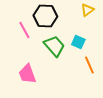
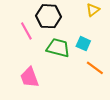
green trapezoid: (54, 46) -> (58, 48), turned -35
orange line: (89, 65) -> (95, 68), turned -30

